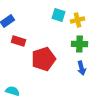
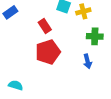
red rectangle: (18, 41) -> (45, 26), moved, turned 40
green cross: (80, 44) -> (95, 36), moved

